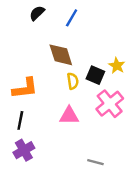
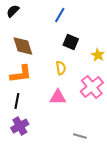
black semicircle: (37, 13) -> (13, 11), moved
brown diamond: (61, 55) -> (23, 46), moved
black square: (95, 75) -> (71, 42), moved

